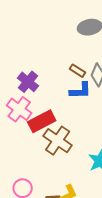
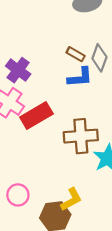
brown cross: (58, 141) -> (81, 136), moved, turned -36

